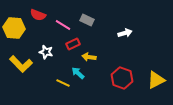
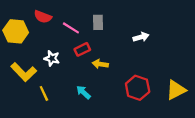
gray rectangle: (87, 20) -> (98, 22), turned 64
cyan arrow: (78, 73) -> (83, 92), moved
yellow line: (63, 83) -> (44, 93), moved, turned 40

